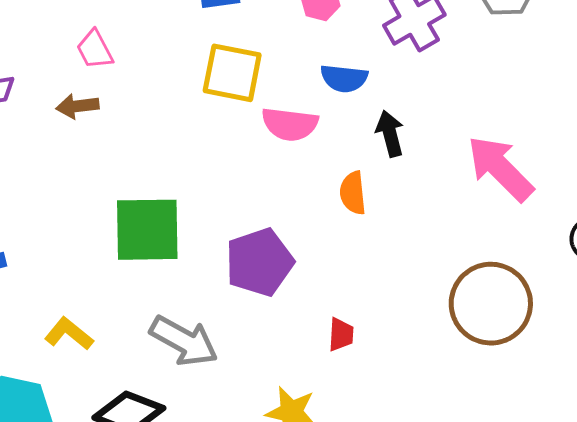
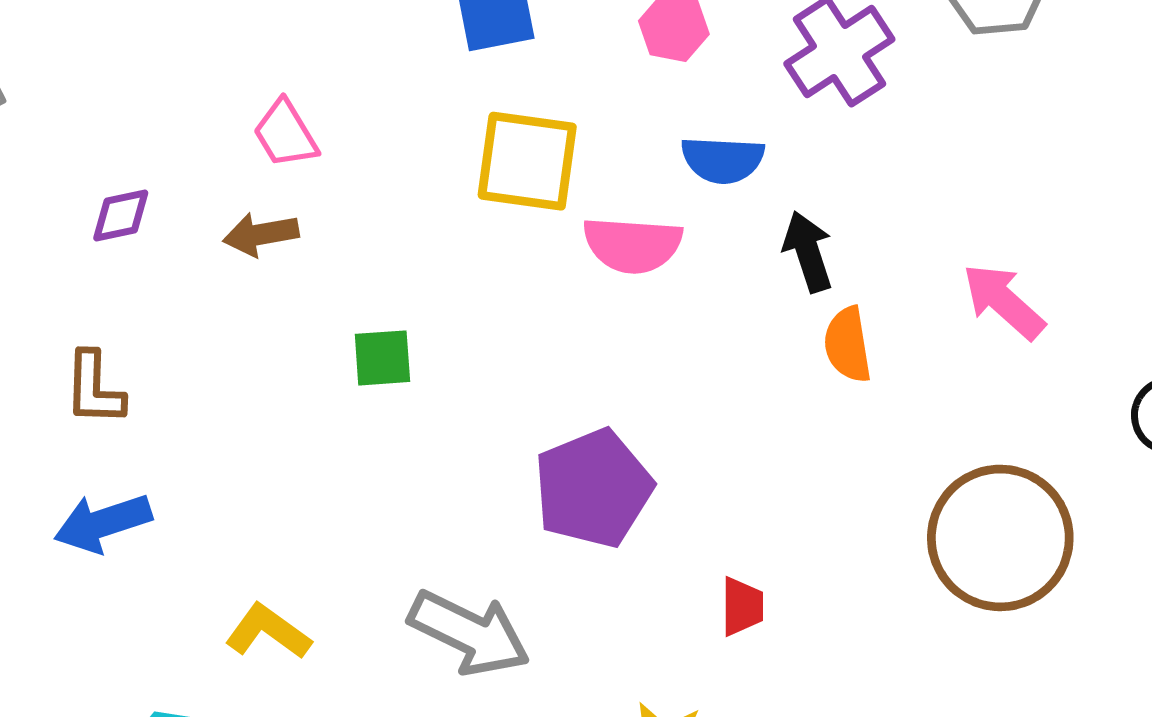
pink arrow: (500, 168) -> (1004, 301), size x0.7
orange semicircle: (353, 193) -> (848, 345), moved
green square: (147, 230) -> (382, 358), moved, size x0.5

